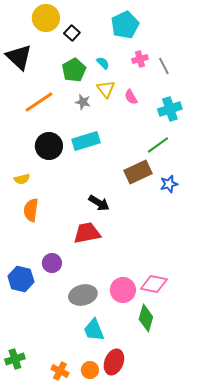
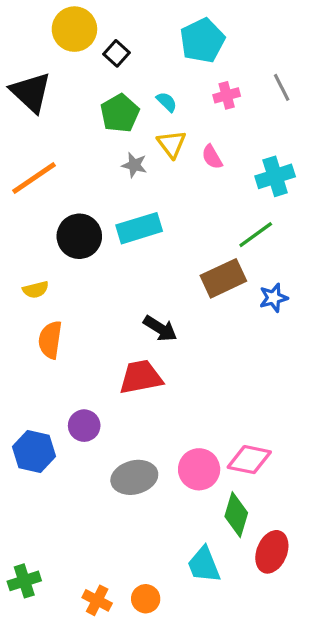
gray line: (164, 66) -> (282, 87), moved
orange line: (39, 102) -> (34, 178), moved
cyan trapezoid: (94, 330) -> (204, 565), moved
red ellipse: (114, 362) -> (272, 552), moved

